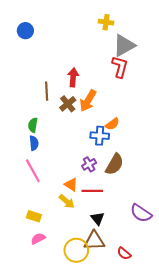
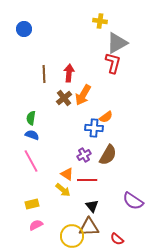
brown line: (47, 91) -> (44, 74), moved
blue semicircle: (34, 143) -> (32, 135), turned -64
yellow rectangle: (34, 216) -> (32, 204), turned -32

